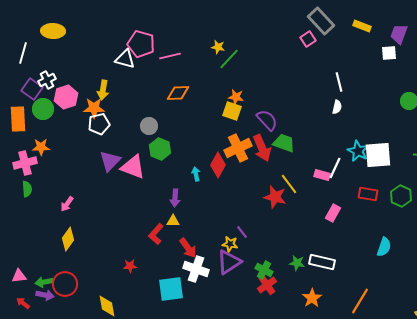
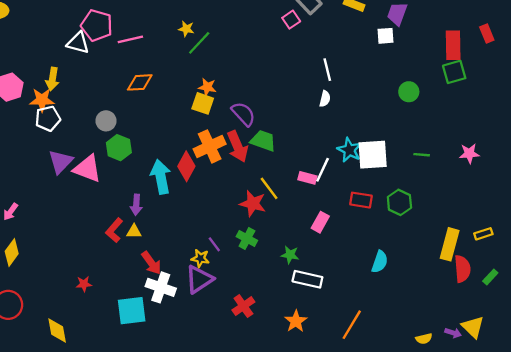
cyan arrow: (196, 174) -> (161, 177), size x2.0
red L-shape: (156, 234) -> (114, 230), moved
green star: (297, 263) -> (290, 255), moved
green cross: (264, 270) -> (247, 238), moved

